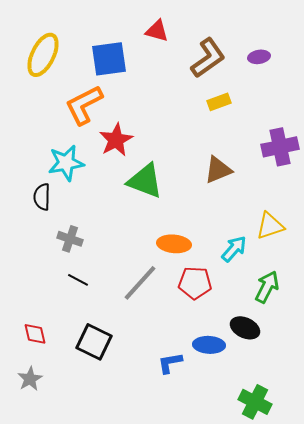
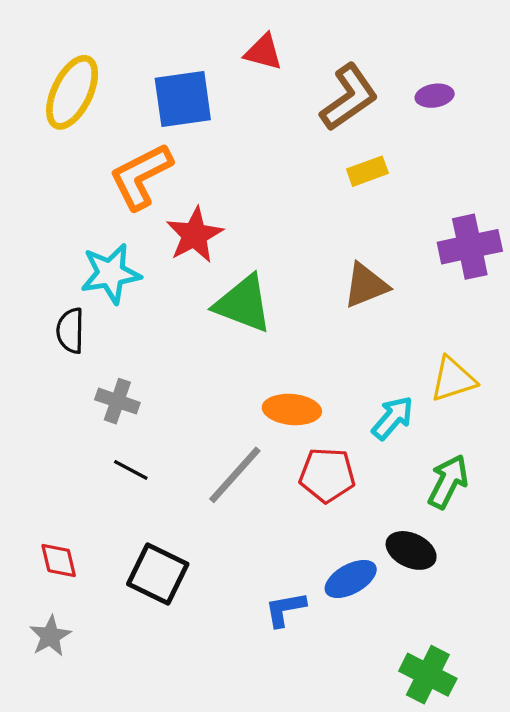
blue ellipse: (209, 345) -> (351, 579), turned -32

